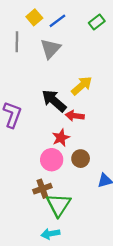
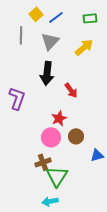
green rectangle: (97, 22) -> (90, 18), turned 32
yellow arrow: (82, 86) -> (84, 47), moved
black arrow: (54, 101) -> (47, 73), moved, turned -125
red arrow: (75, 116) -> (71, 90), moved, turned -133

